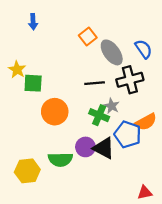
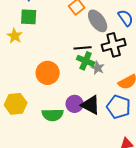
green square: (33, 83) -> (29, 17), moved
green cross: (99, 115) -> (86, 61), moved
blue pentagon: (128, 134) -> (119, 107), moved
yellow hexagon: (27, 171) -> (16, 104), moved

